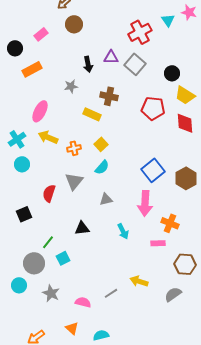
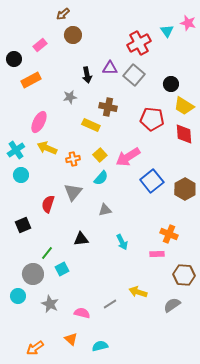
pink arrow: (145, 203) -> (128, 157), moved, turned 55

